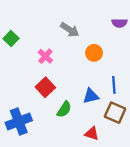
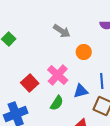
pink cross: (45, 56) -> (58, 75), moved, size x1.5
red square: (45, 87) -> (30, 83), moved

